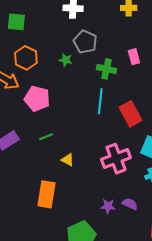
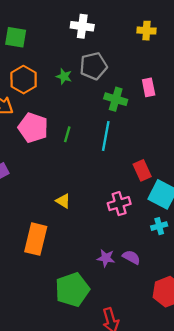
gray pentagon: (85, 42) -> (93, 66), turned 30
green star: (66, 60) -> (64, 76), moved
red rectangle: (130, 114) -> (142, 170), moved, size x0.7
green line: (46, 137) -> (67, 134), moved, turned -56
pink cross: (116, 159) -> (119, 204), size x0.7

